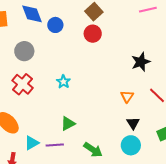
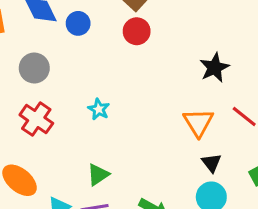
orange triangle: (127, 96) -> (198, 123), size x1.5
green triangle: (68, 124) -> (98, 175), moved

